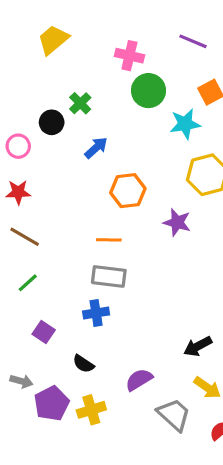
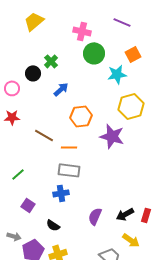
purple star: (177, 222) -> (112, 136), size x1.4
brown line: (25, 237) -> (44, 135), moved
purple semicircle: (139, 380) -> (95, 216), moved, turned -36

